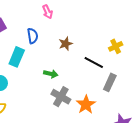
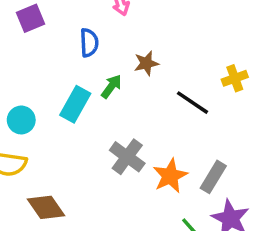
cyan rectangle: (17, 57) -> (75, 104), moved
green arrow: (51, 74) -> (111, 87), moved, turned -72
gray rectangle: (110, 82) -> (213, 177), moved

